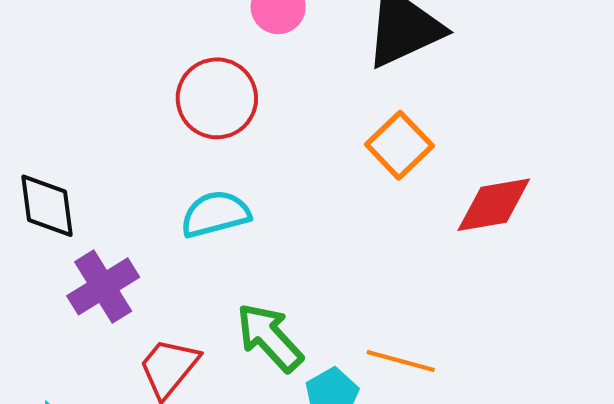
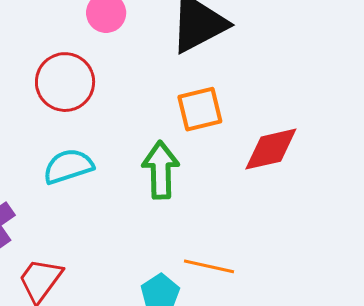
orange square: (399, 145) -> (200, 109), turned 33
green arrow: (270, 337) -> (161, 170), moved, turned 44

